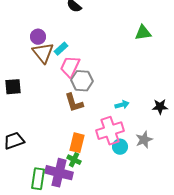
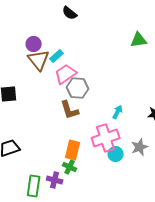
pink trapezoid: (70, 67) -> (66, 74), turned 30
cyan arrow: (122, 105) -> (118, 112), turned -48
purple cross: (59, 173) -> (55, 180), size x0.6

